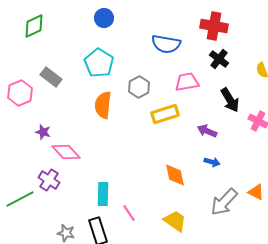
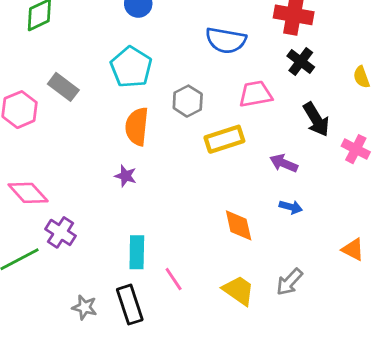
purple star: (43, 132) -> (126, 176), moved
pink diamond: (66, 152) -> (28, 193), moved
gray arrow: (224, 202) -> (289, 282), moved, size x0.7

